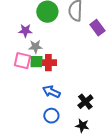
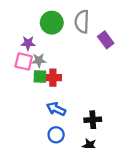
pink square: (22, 61) -> (24, 61), moved
black cross: (85, 102) -> (93, 120), turned 35

